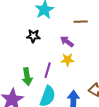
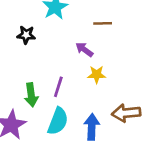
black star: (33, 36) -> (26, 35), moved
yellow star: (68, 60) -> (97, 74), moved

